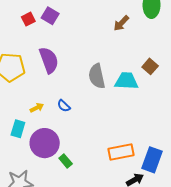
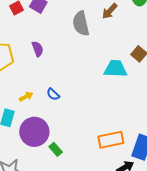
purple semicircle: (49, 60) -> (38, 49), size x0.6
gray semicircle: (97, 76) -> (81, 24), moved

